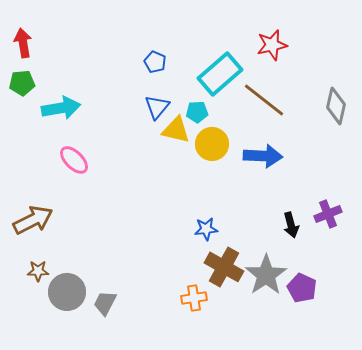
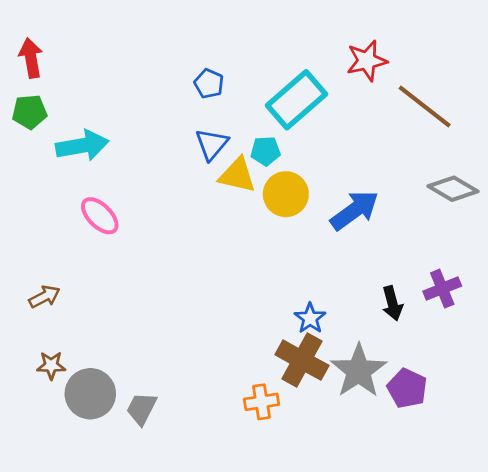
brown line: (264, 100) -> (425, 107), moved
gray diamond: (336, 106) -> (453, 189), moved, turned -72
blue arrow: (263, 156) -> (355, 210), turned -39
brown arrow: (33, 220) -> (44, 297), size x0.6
blue star: (206, 229) -> (310, 318), moved, turned -30

